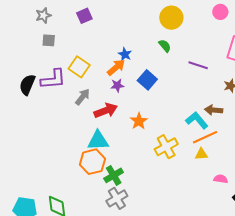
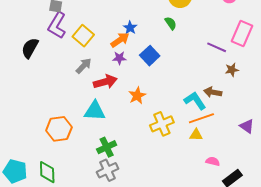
purple line: (198, 65) -> (217, 47), moved
purple L-shape: (53, 79) -> (57, 25), moved, turned 120
orange hexagon: (92, 162) -> (59, 129), moved

